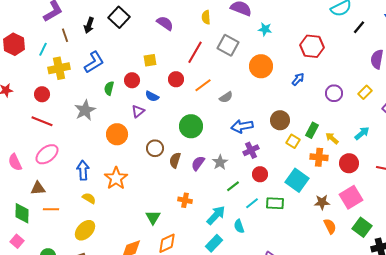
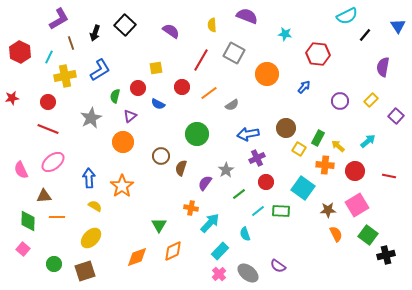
cyan star: (265, 29) -> (285, 34), moved
purple triangle: (138, 111) -> (130, 116), moved
purple semicircle: (198, 163) -> (205, 183), moved
cyan arrow: (216, 215) -> (210, 223), moved

